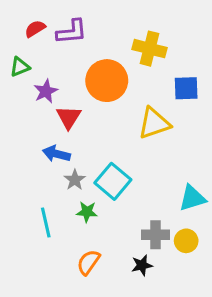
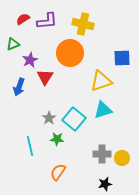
yellow cross: (149, 49) -> (83, 24), moved
blue arrow: (56, 154) -> (19, 87), moved, turned -84
cyan triangle: (192, 198) -> (103, 110), moved
black star: (142, 265) -> (105, 184), moved

